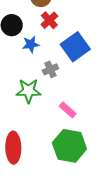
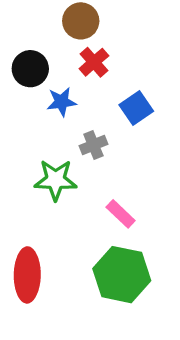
blue square: (75, 47) -> (136, 108), size x0.7

